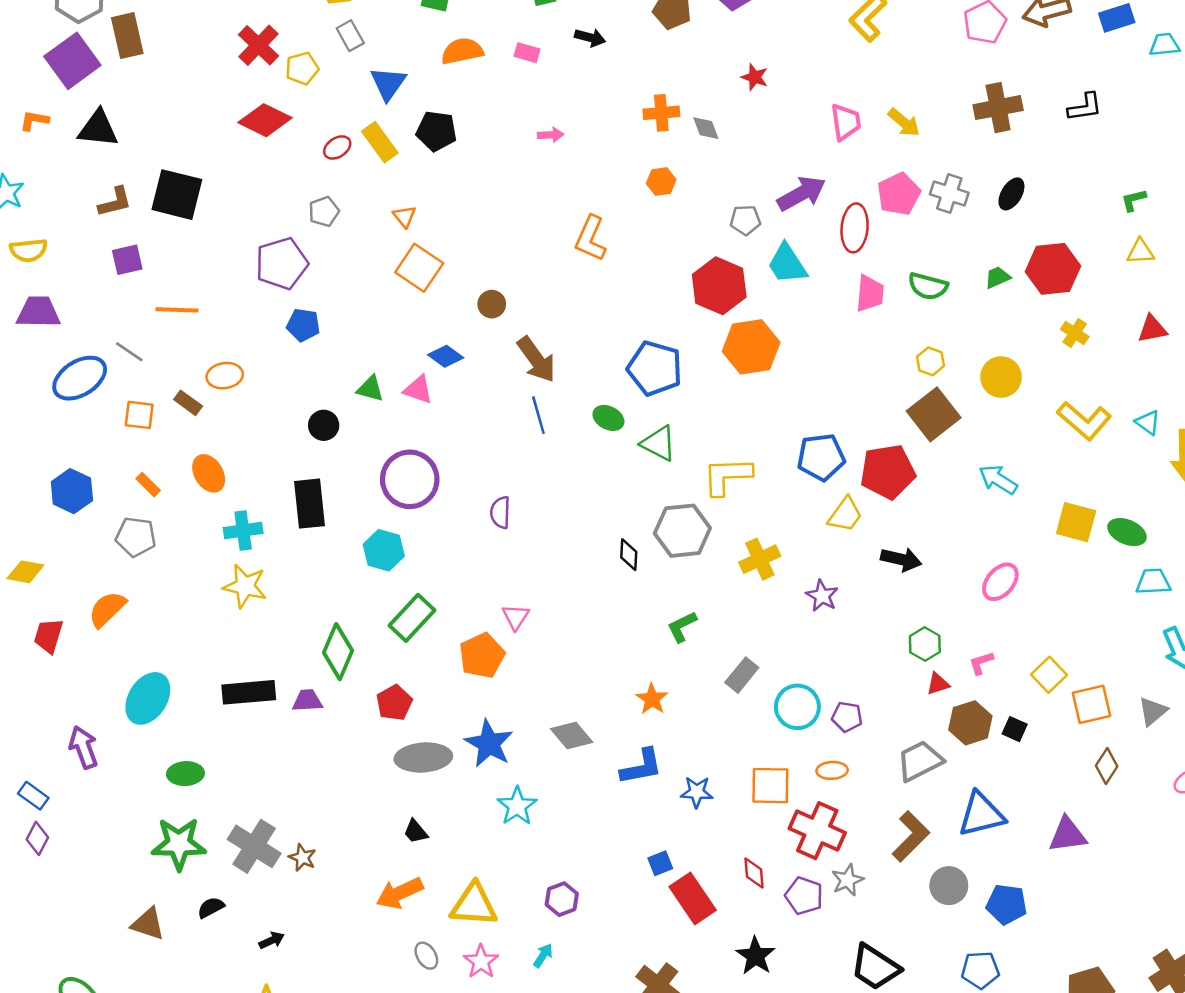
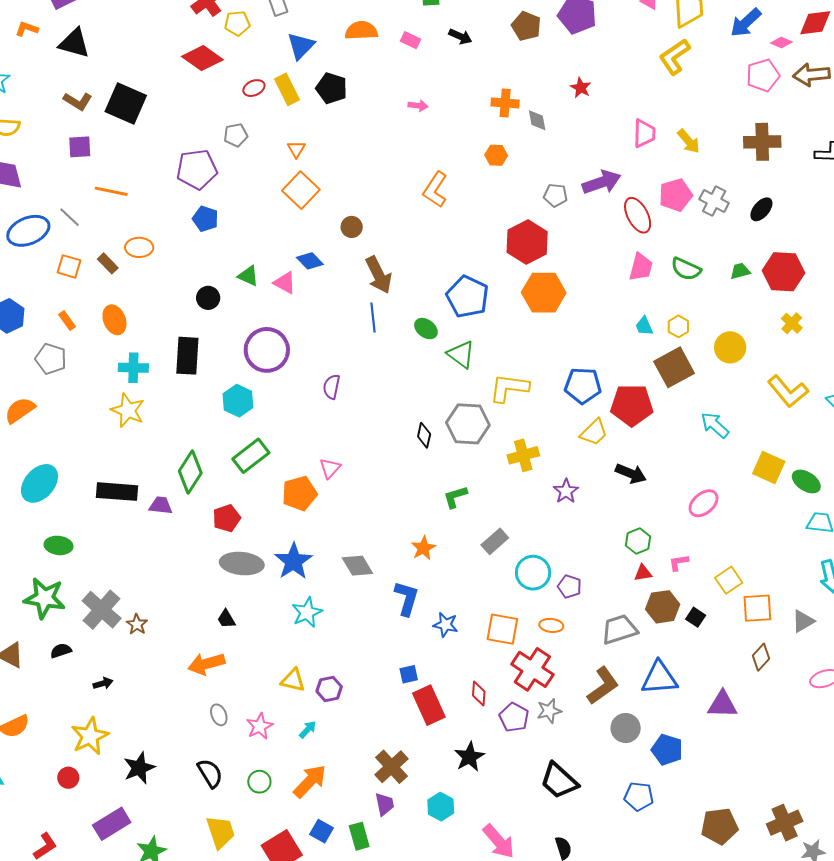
brown L-shape: (115, 202) -> (78, 101), turned 36
red ellipse: (855, 228) -> (638, 215), turned -42
cyan trapezoid: (787, 264) -> (644, 326), moved, size x0.6
blue L-shape: (641, 767) -> (407, 598), turned -72
yellow triangle: (474, 905) -> (293, 680), moved, size x0.7

